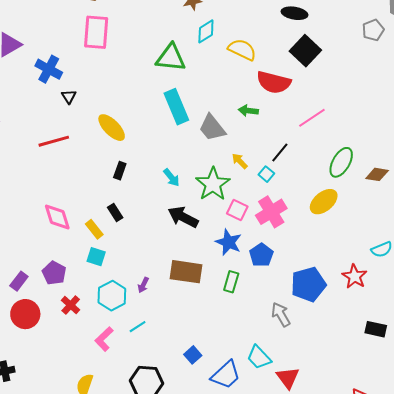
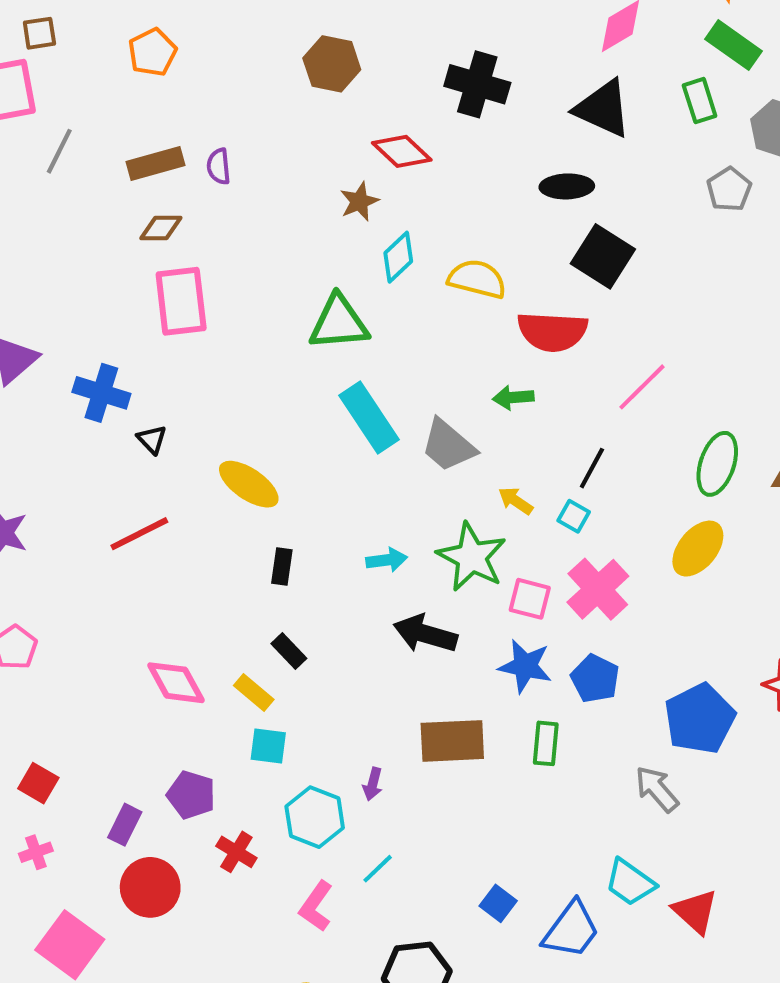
cyan arrow: (171, 177) -> (387, 560), turned -48

